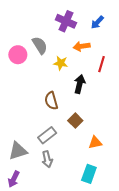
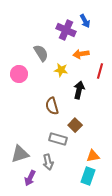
blue arrow: (97, 22) -> (85, 21), moved, turned -72
pink circle: (18, 55) -> (19, 74), moved
gray rectangle: (47, 135) -> (58, 139), moved, turned 54
orange triangle: (95, 143) -> (93, 156), moved
purple arrow: (14, 179) -> (30, 178), moved

